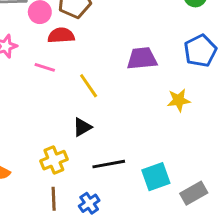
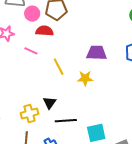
yellow star: (179, 100) -> (85, 78), moved
black triangle: (82, 127) -> (50, 103), moved, turned -32

